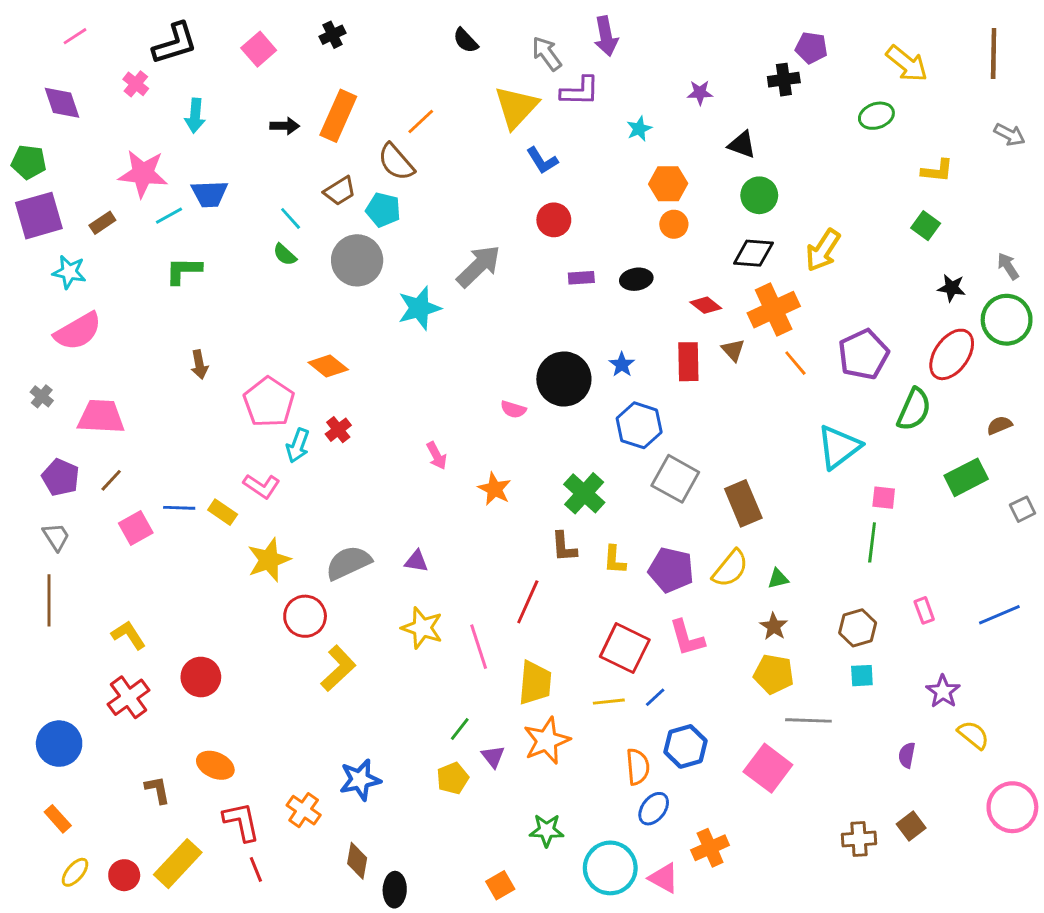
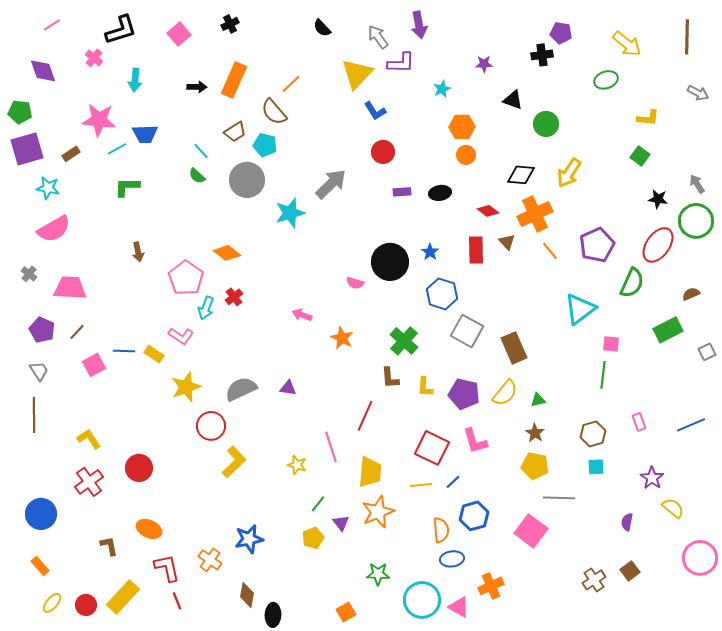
green circle: (759, 195) -> (546, 124), moved
pink arrow: (437, 456) -> (302, 315), turned 138
yellow star: (422, 628) -> (297, 465), moved, size x0.7
blue ellipse: (654, 809) -> (452, 559), turned 45
brown cross: (859, 839) -> (594, 580), turned -30

